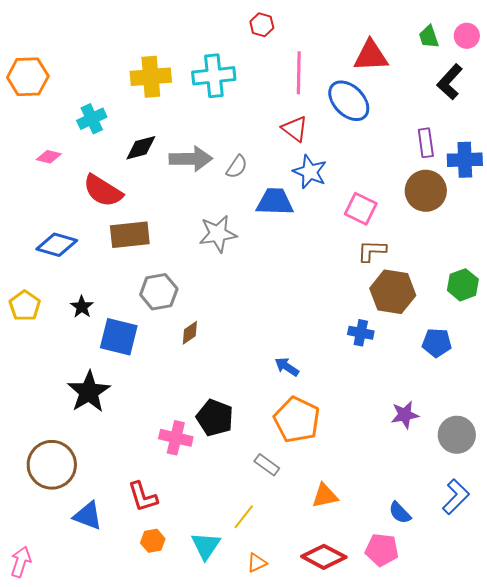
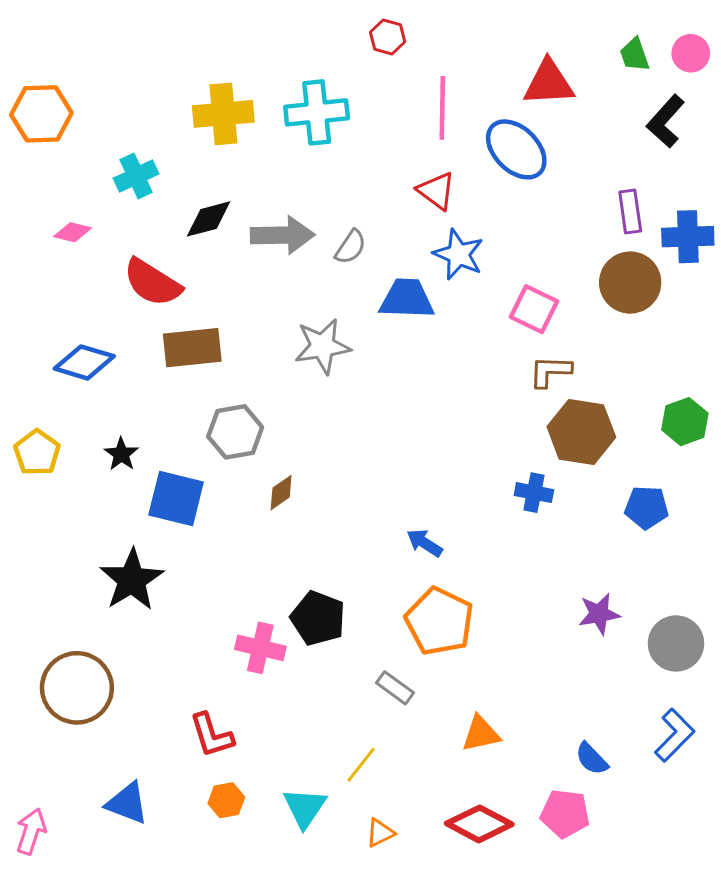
blue triangle: (88, 516) -> (127, 803), moved

